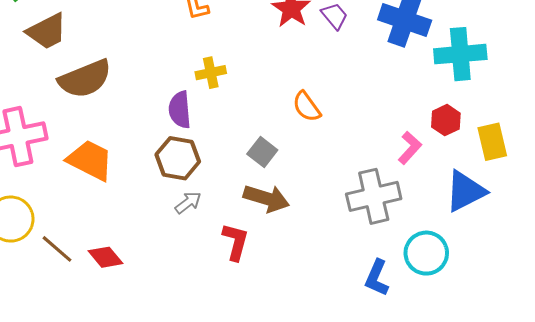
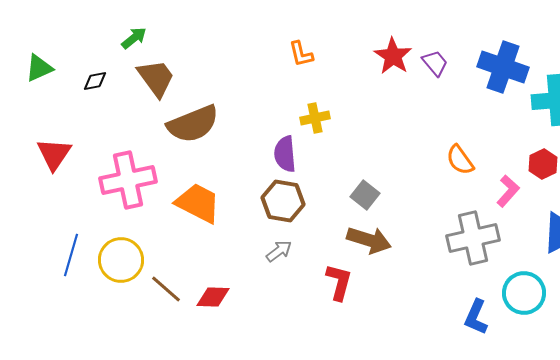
brown trapezoid: (47, 31) -> (156, 78), turned -99
orange semicircle: (307, 107) -> (460, 160), moved
gray arrow: (188, 203) -> (279, 251), moved
red diamond: (106, 257) -> (213, 297), turned -48

